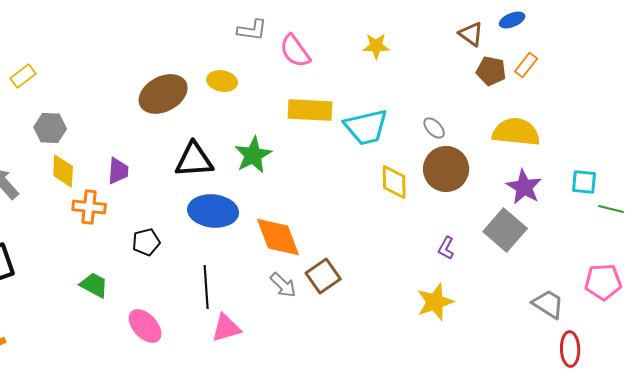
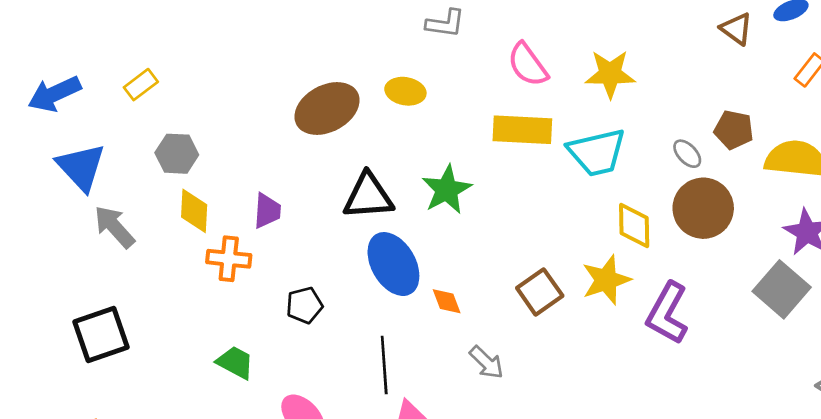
yellow star: (376, 46) -> (610, 74), moved, size x1.4
pink semicircle: (295, 51) -> (528, 65), moved
brown pentagon: (491, 71) -> (734, 130), moved
blue ellipse: (213, 211) -> (393, 264), turned 54
orange diamond: (278, 237) -> (447, 301), moved, size x0.5
purple L-shape: (446, 248) -> (667, 313), moved, size x2.0
brown square: (323, 276) -> (540, 292), moved
yellow star: (435, 302) -> (606, 280), moved

